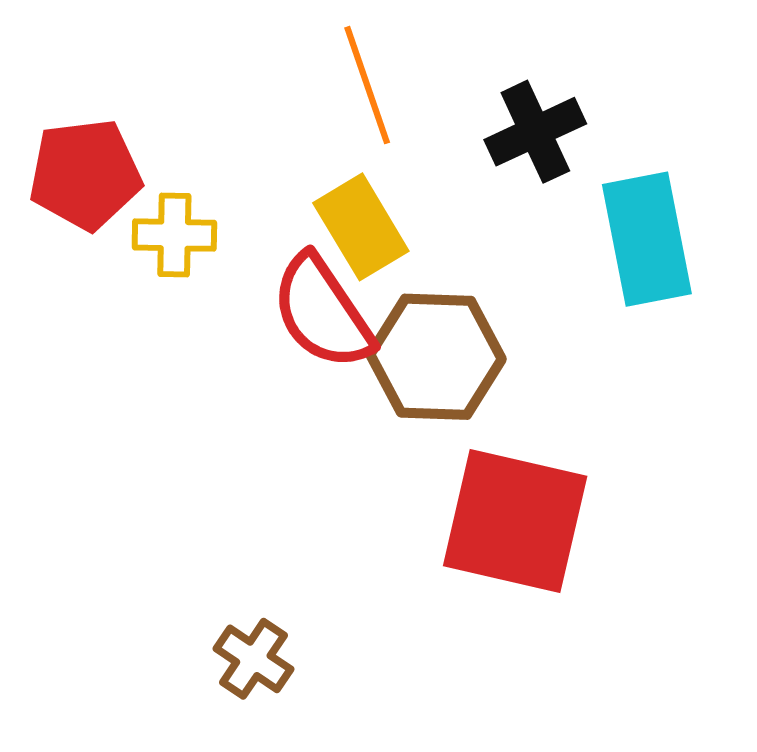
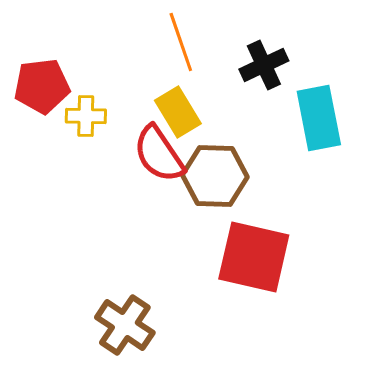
brown cross: (253, 659) -> (125, 325), size x1.5

